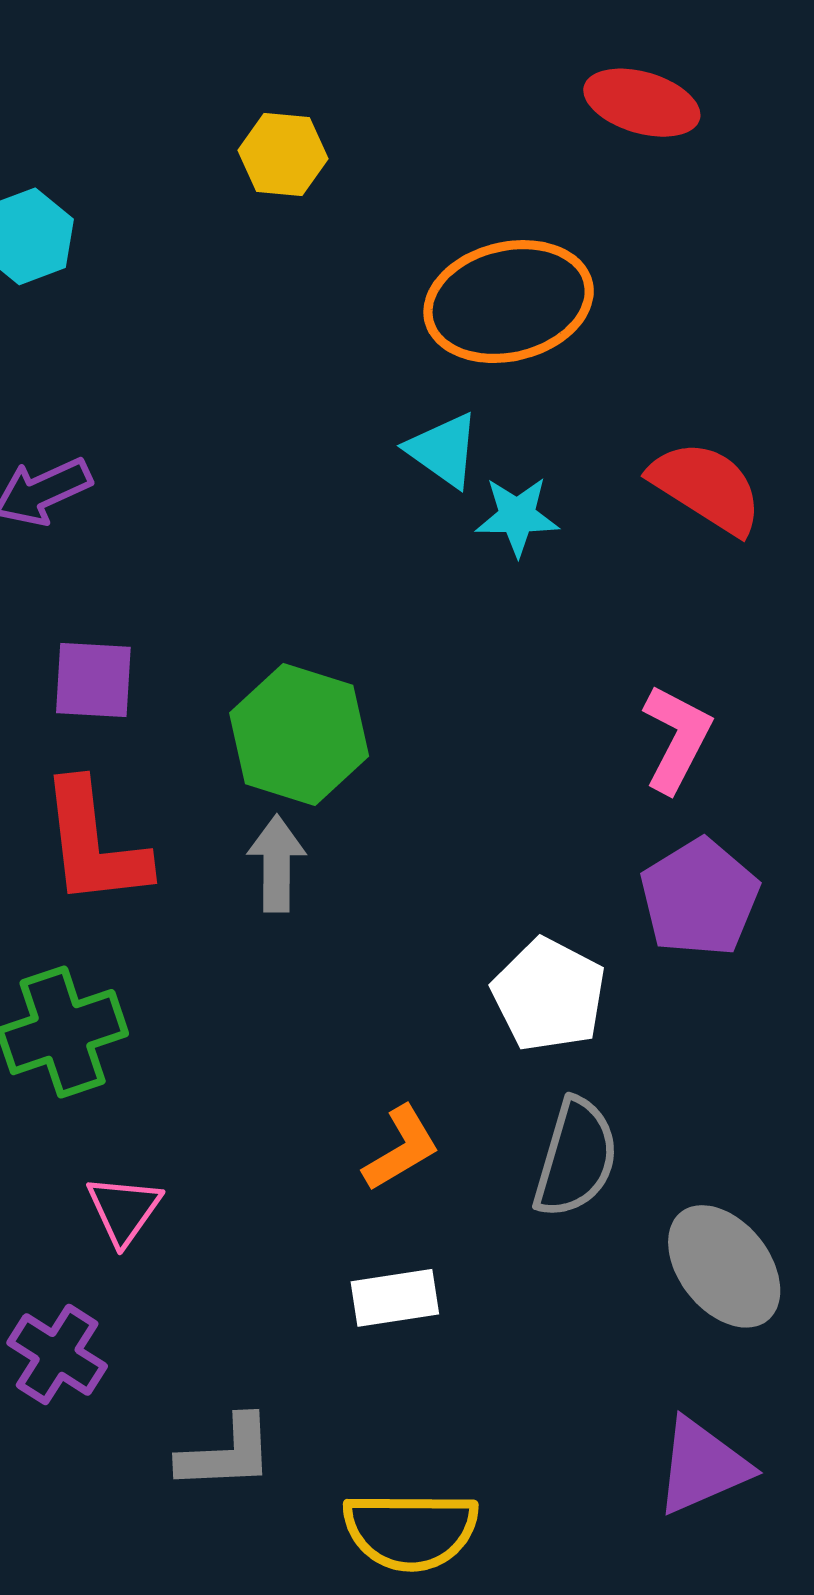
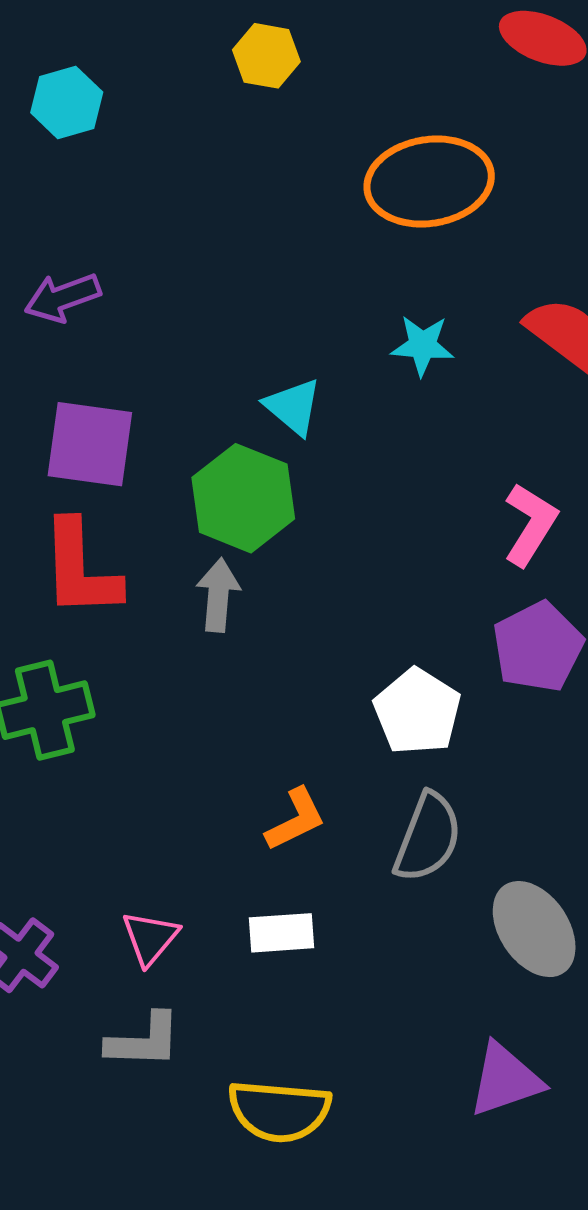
cyan triangle: (443, 450) -> (293, 407), moved
purple square: (93, 680) -> (90, 444), size x1.4
pink triangle: (124, 1210) -> (150, 938), moved

